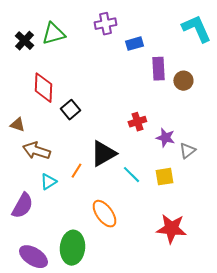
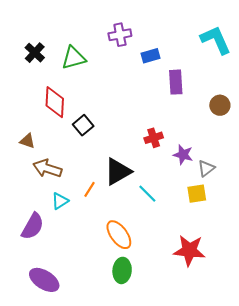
green triangle: (53, 34) -> (74, 58), moved
brown circle: (183, 81) -> (220, 105), moved
yellow square: (164, 177) -> (197, 194), moved
green ellipse: (72, 248) -> (122, 270), moved, size x0.7

